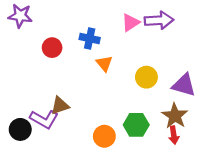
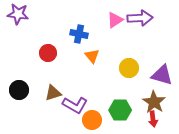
red circle: (52, 48) -> (48, 53), moved
purple L-shape: (44, 119) -> (75, 105), moved
black circle: (20, 129) -> (19, 90), moved

